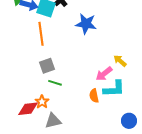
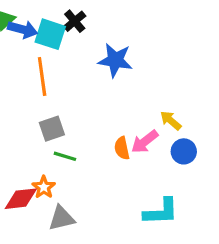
cyan L-shape: (114, 89) -> (161, 212), moved
orange semicircle: (94, 96) -> (122, 148), moved
blue circle: (129, 121) -> (184, 151), moved

